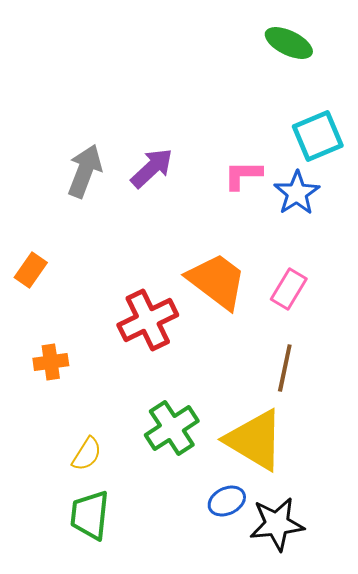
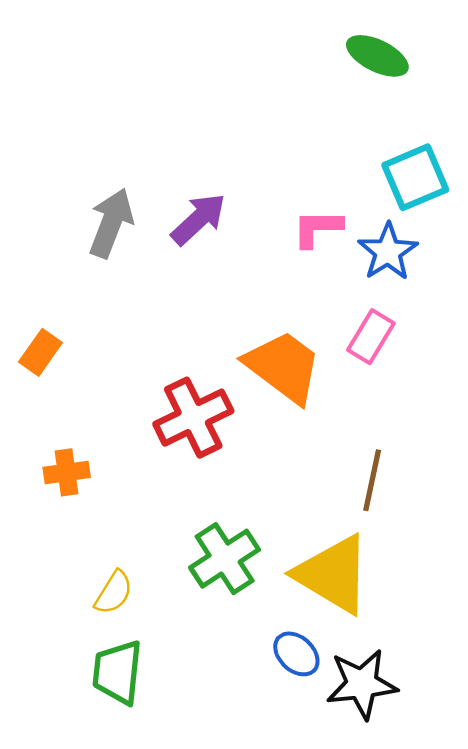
pink rectangle: (289, 289) -> (371, 337), moved
blue ellipse: (227, 501) -> (296, 654), turned 69

